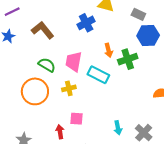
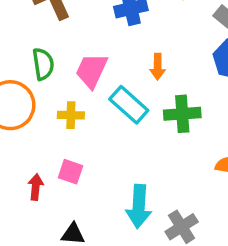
green cross: (128, 59) -> (182, 114), moved
green semicircle: (47, 65) -> (43, 64), turned 36
cyan arrow: (118, 128) -> (139, 206), size x1.6

